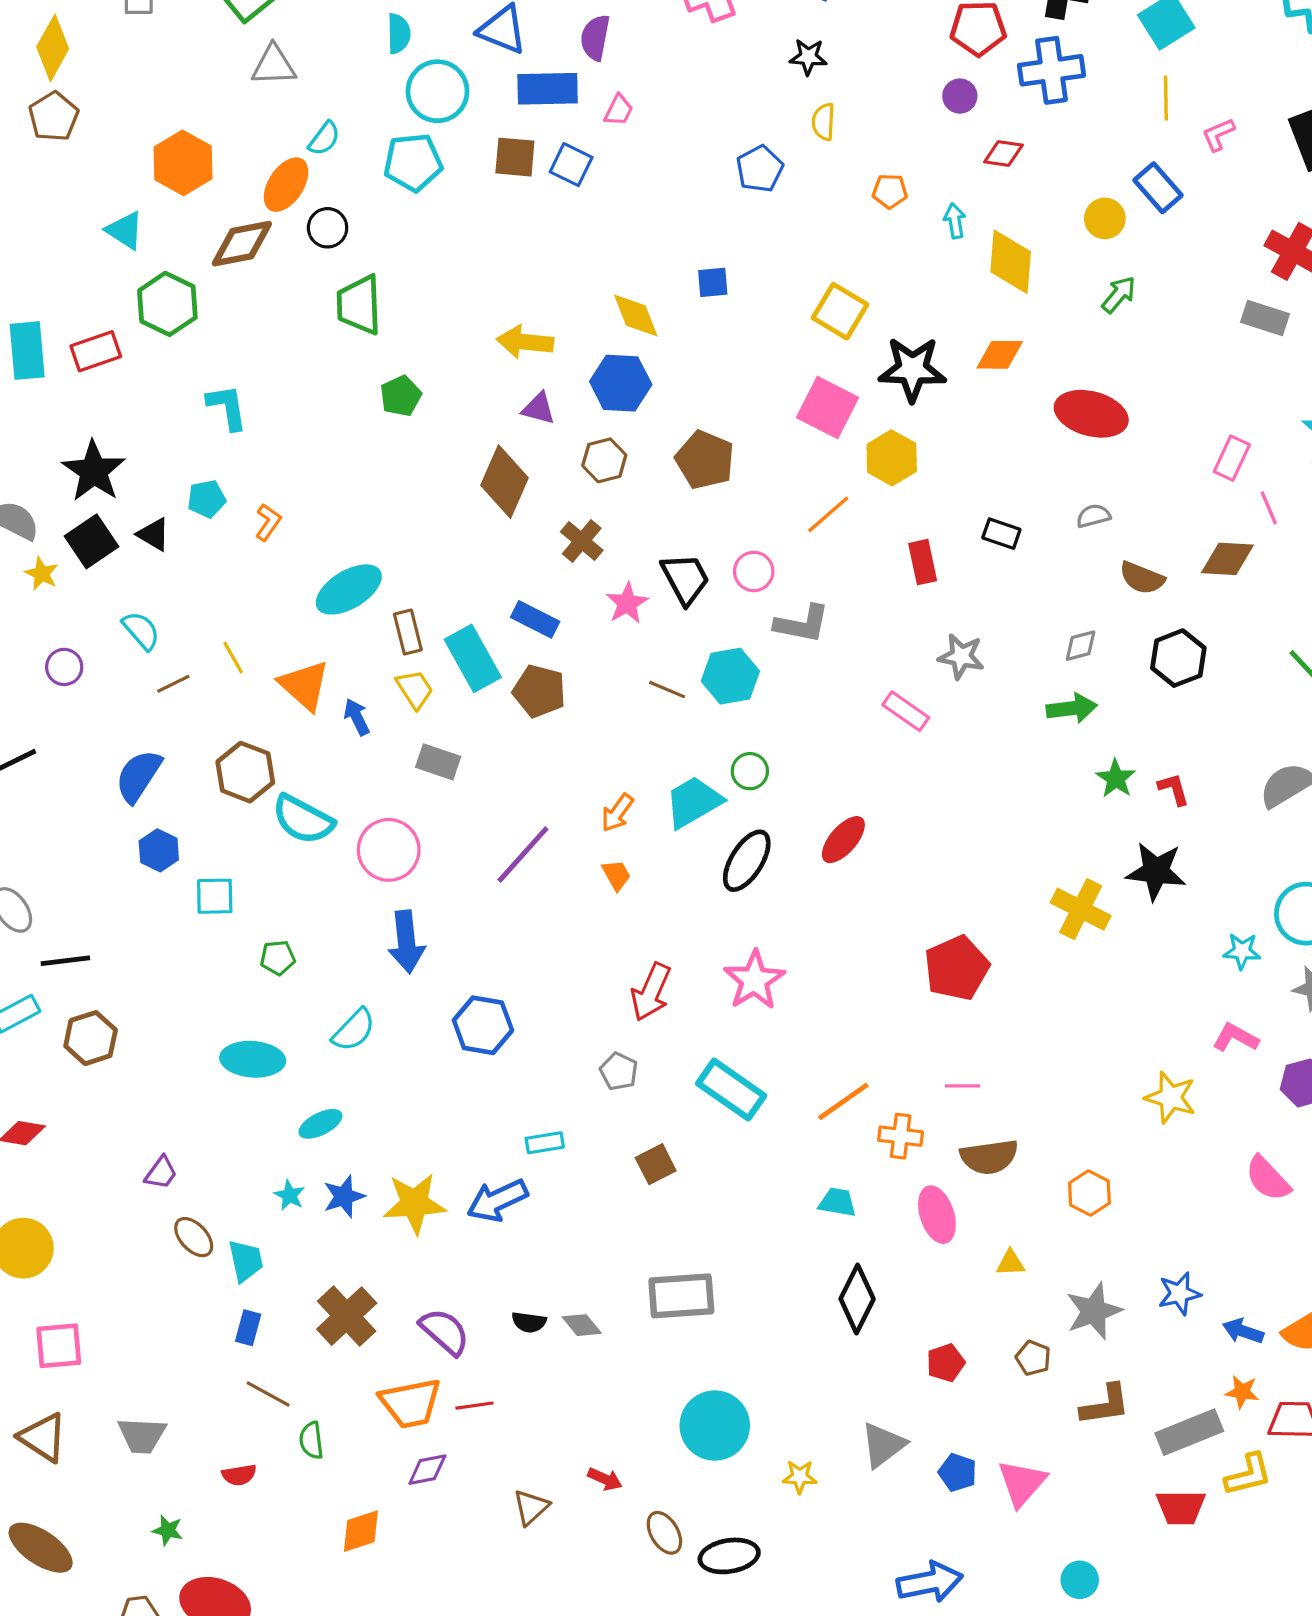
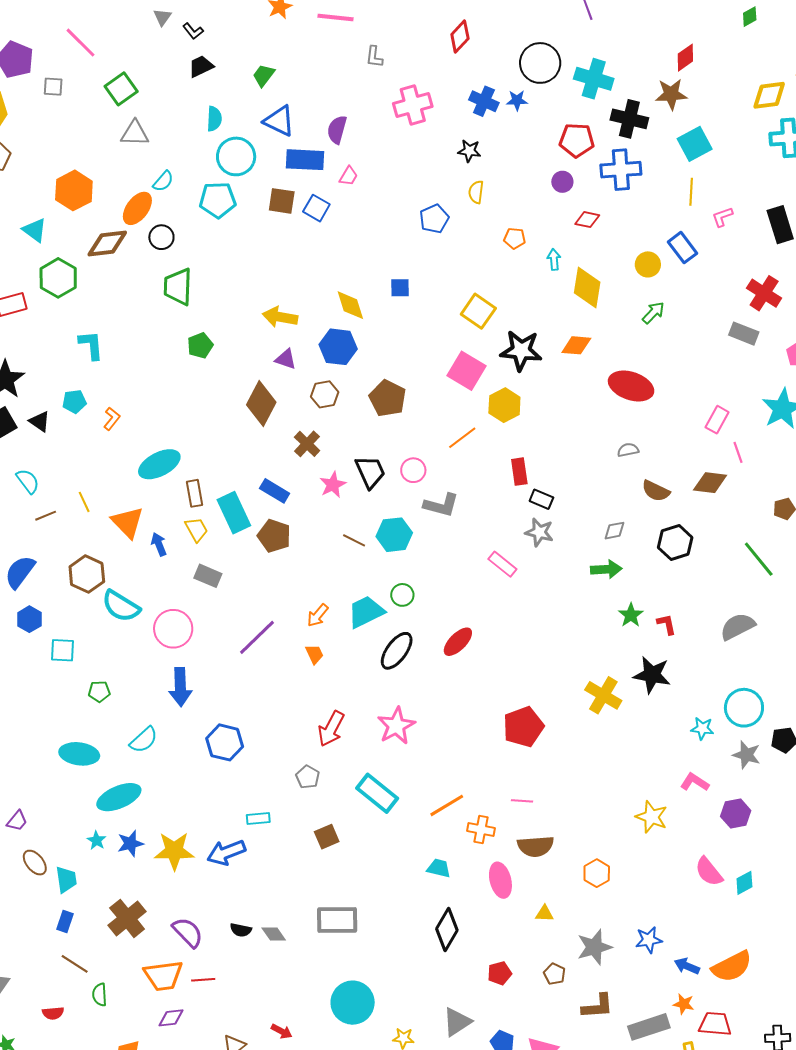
black rectangle: (1001, 534) -> (541, 499), moved
cyan ellipse: (320, 1124) -> (119, 797), size x1.6

